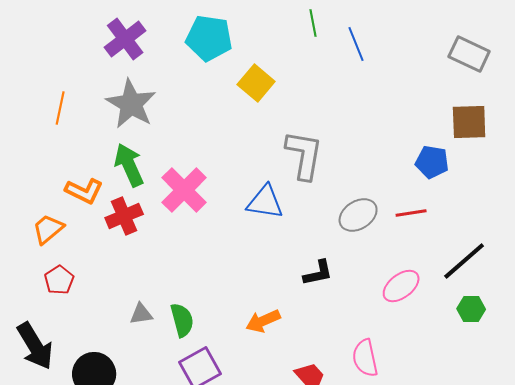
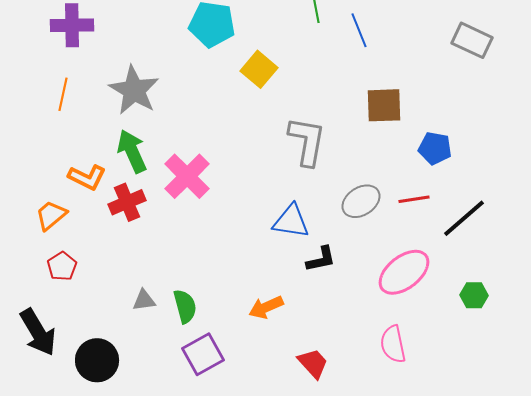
purple cross: (125, 39) -> (72, 25), moved, turned 36
brown square: (469, 122) -> (384, 105), moved
blue triangle: (265, 202) -> (291, 221), moved
black line: (464, 261) -> (464, 218), moved
pink ellipse: (401, 286) -> (404, 272), size x1.4
pink semicircle: (365, 358) -> (393, 344), moved

